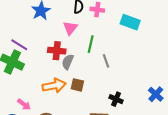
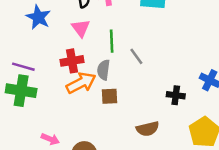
gray semicircle: (68, 62) -> (104, 70), moved
orange arrow: (54, 86) -> (81, 83), moved
black cross: (116, 99) -> (176, 95), moved

